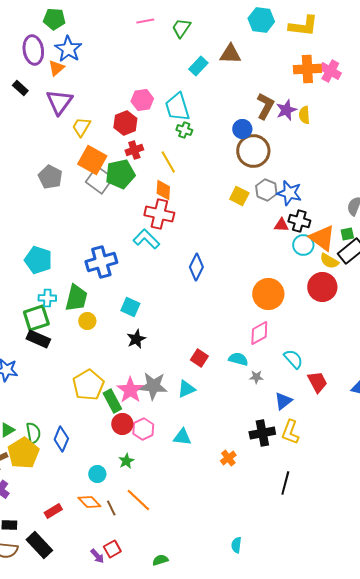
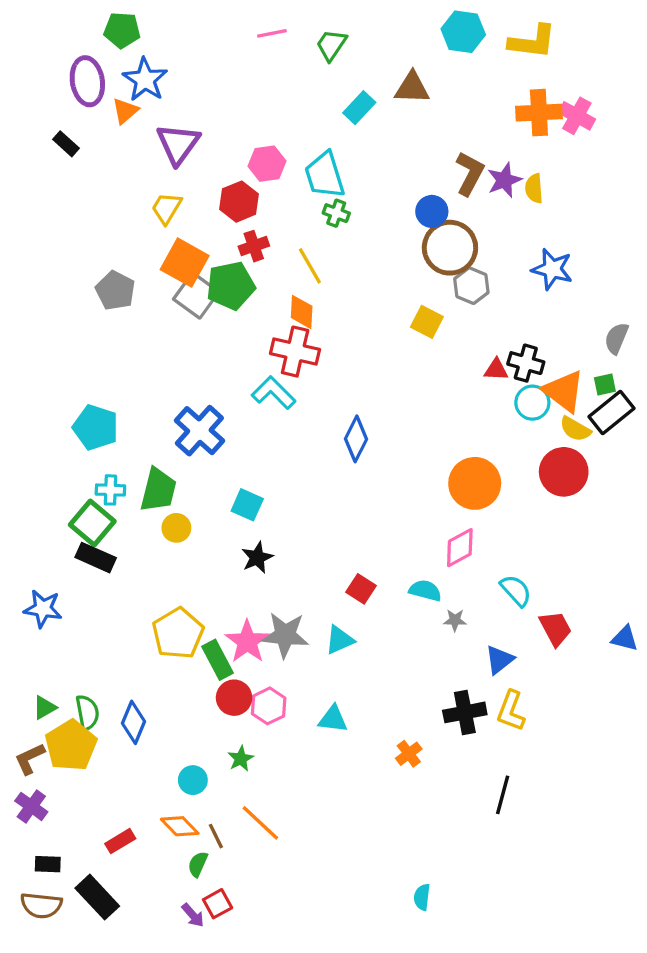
purple triangle: (59, 102) -> (178, 144), moved
gray hexagon: (266, 190) -> (471, 286), moved
blue star: (289, 193) -> (552, 269), moved
blue cross: (101, 262) -> (199, 431), turned -32
green square: (36, 318) -> (92, 523), turned -32
green semicircle: (160, 560) -> (198, 864), moved, turned -49

